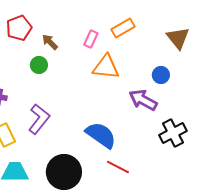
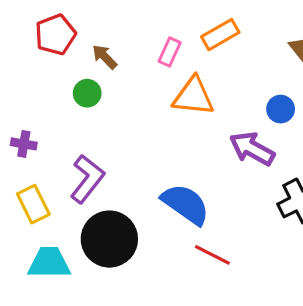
black circle: (64, 172) -> (109, 239), moved

